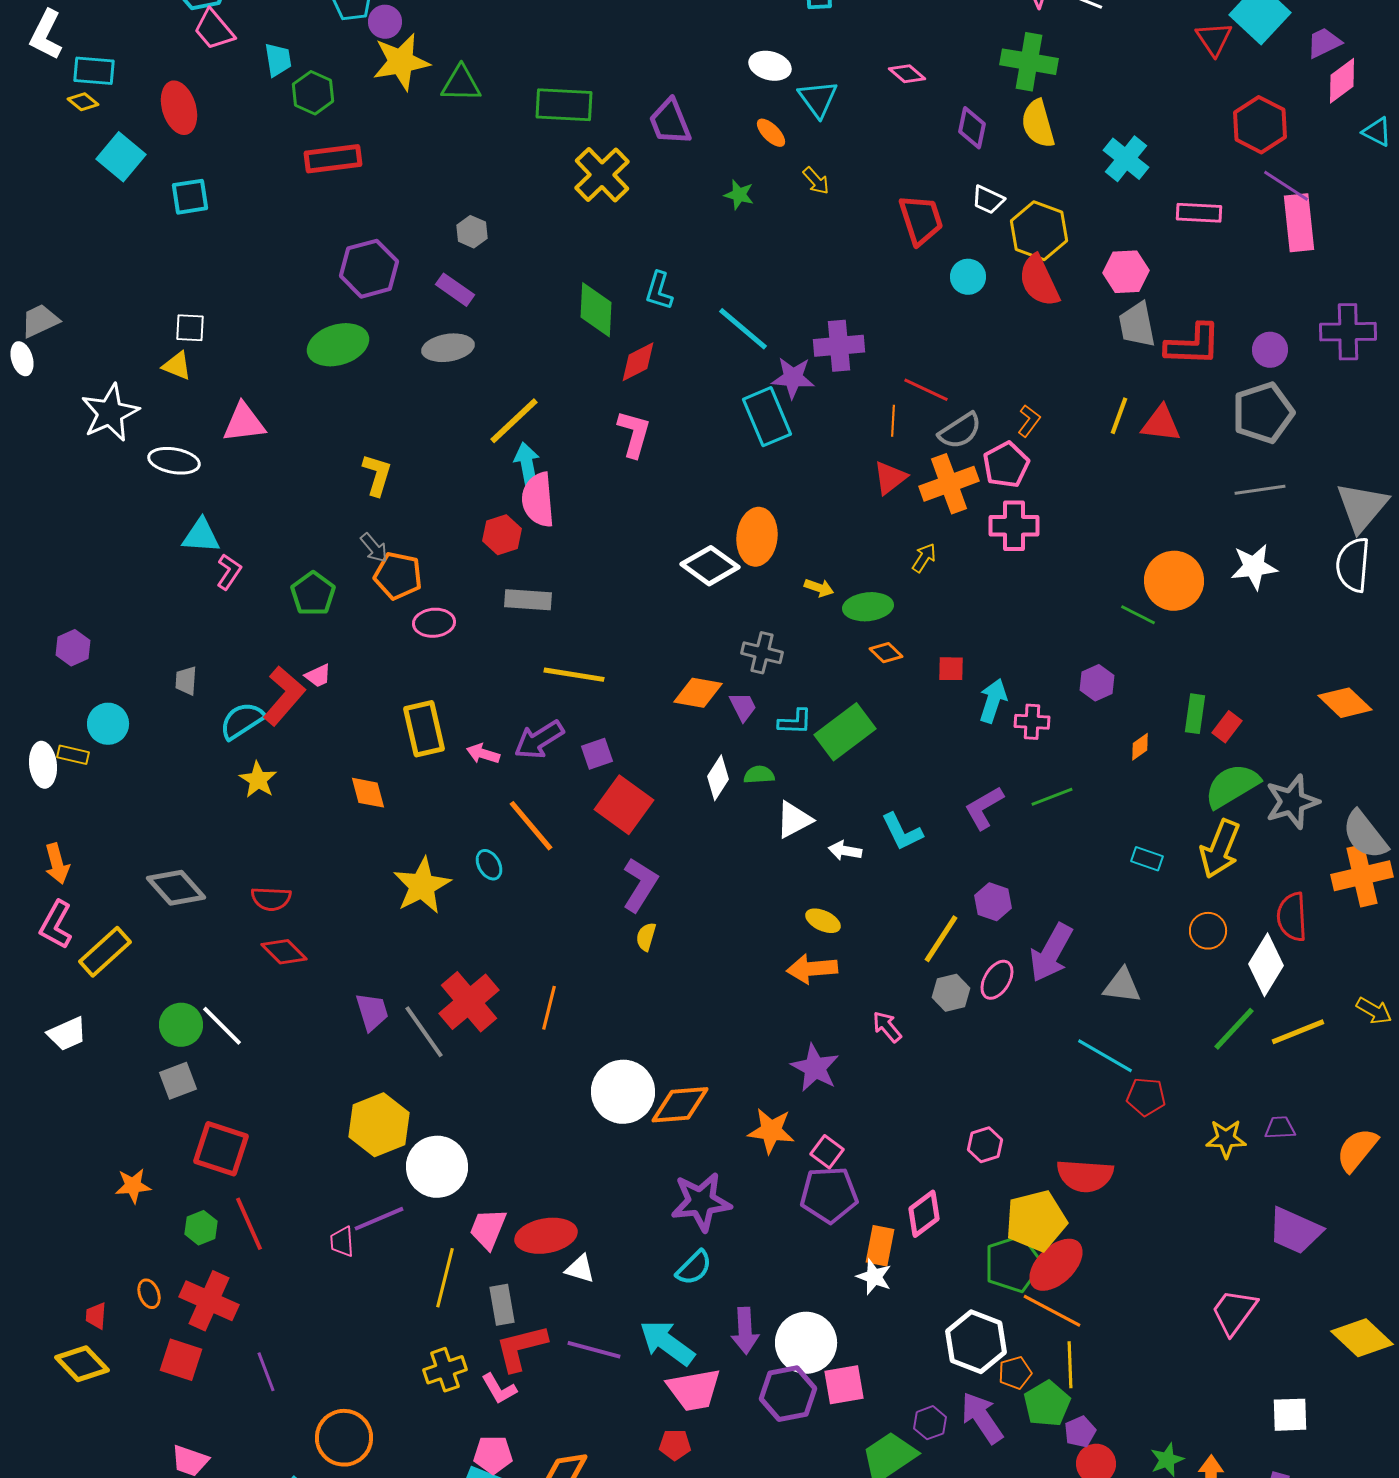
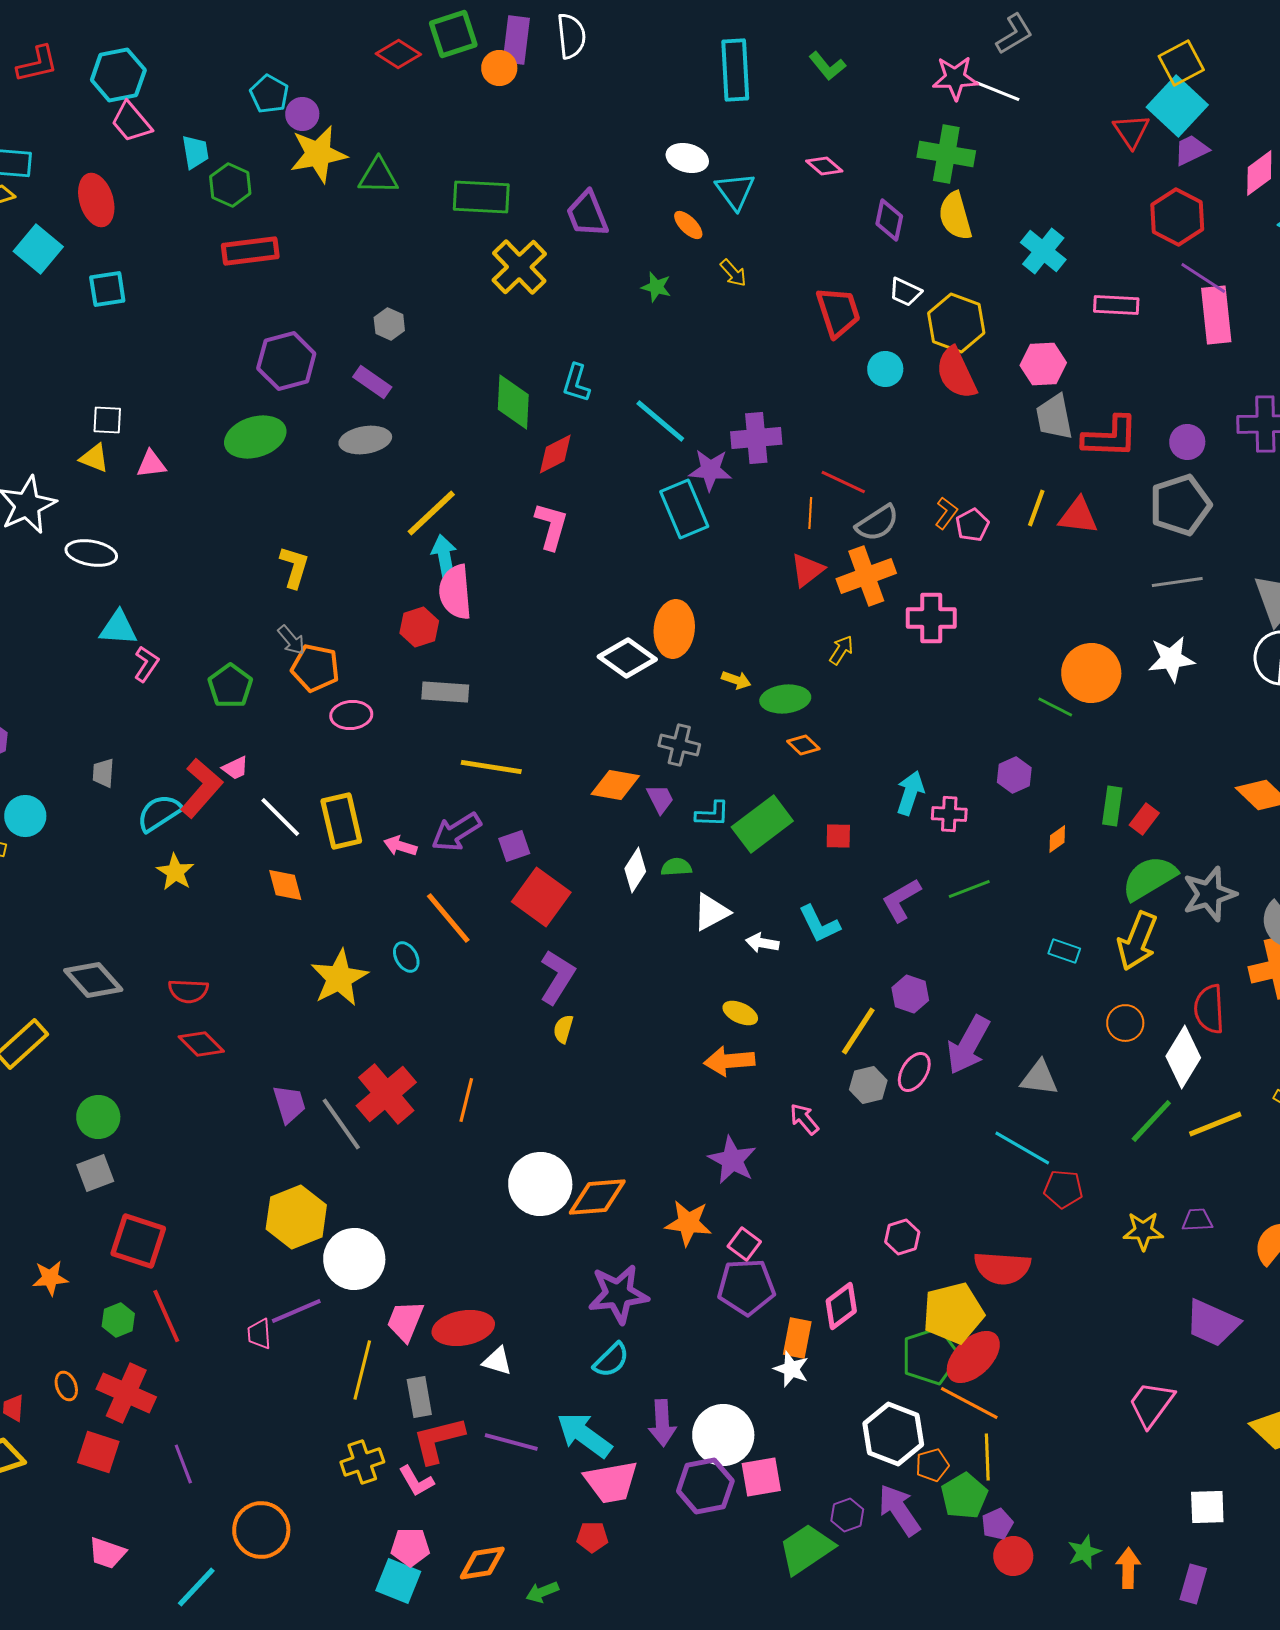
purple trapezoid: (1324, 43) -> (1191, 150), moved
pink triangle: (244, 423) -> (151, 464), moved, size x0.7
pink pentagon: (1006, 465) -> (972, 525), moved, size x0.7
red square: (951, 669) -> (838, 836), moved
white line: (222, 1026) -> (280, 817), moved

